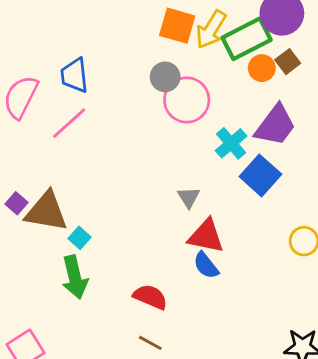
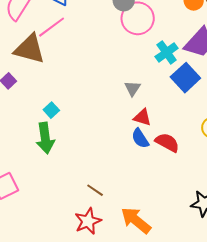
brown triangle: (46, 212) -> (30, 49), moved
red triangle: (206, 236) -> (142, 117), size x0.7
red semicircle: (150, 297) -> (167, 142), moved

